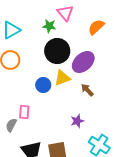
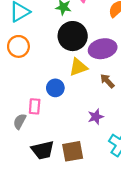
purple ellipse: (83, 62) -> (103, 49), turned 30
blue circle: (43, 85) -> (55, 88), moved

